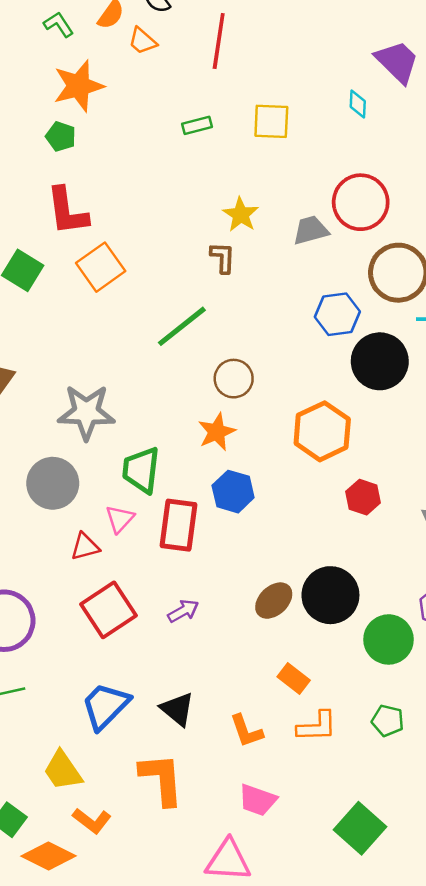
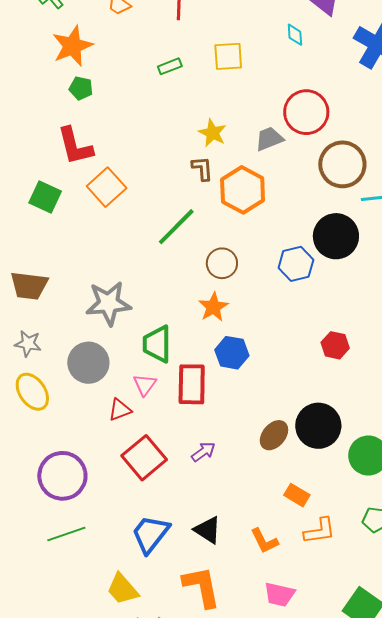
green pentagon: (61, 137) -> (81, 88), moved
blue hexagon: (337, 314) -> (296, 264), moved
orange hexagon: (322, 431) -> (243, 190), moved

